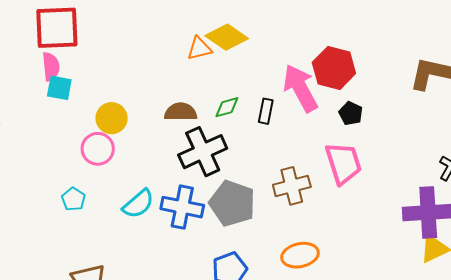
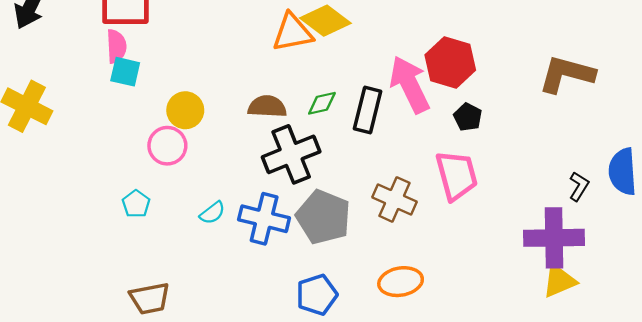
orange triangle: (199, 48) -> (293, 33), size x1.4
black rectangle: (266, 111) -> (368, 110), size x1.5
brown cross: (292, 186) -> (394, 199), turned 36
cyan semicircle: (138, 204) -> (212, 213), size x0.7

